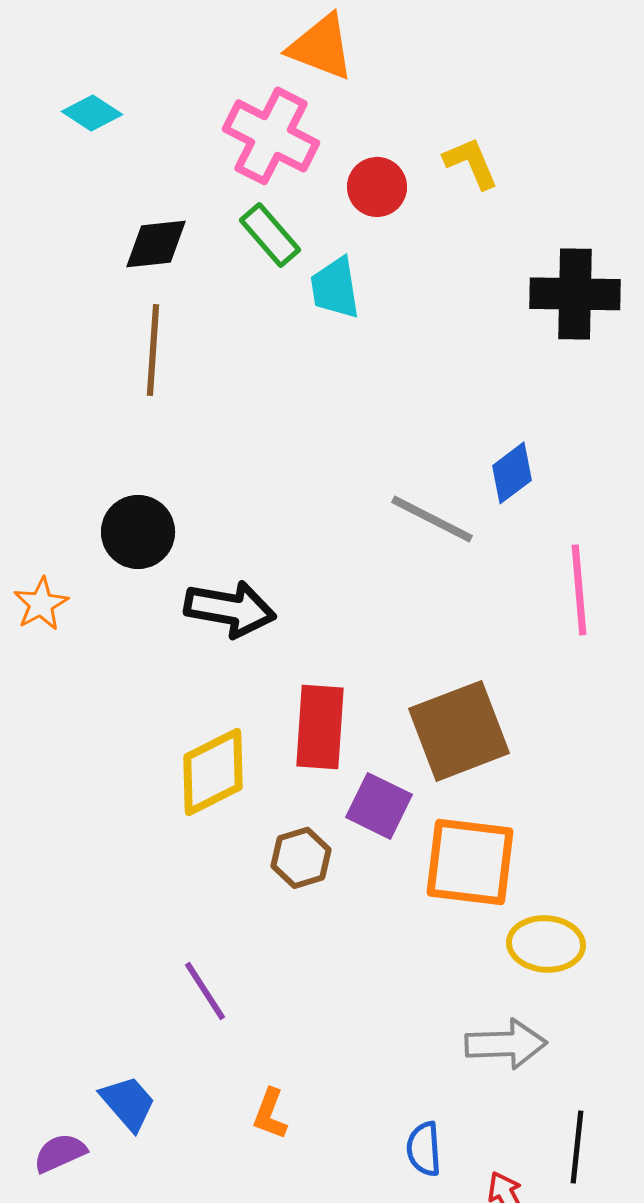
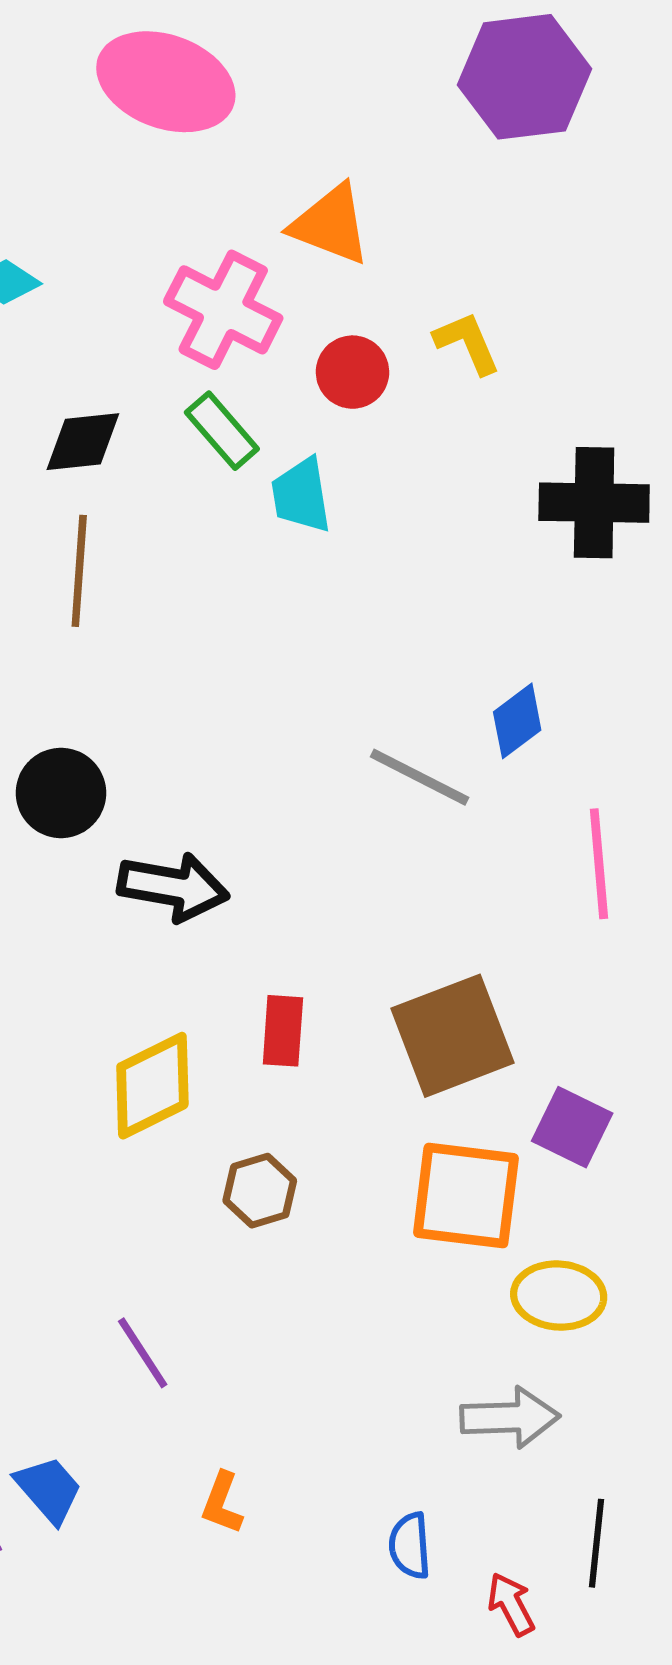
orange triangle: (321, 47) -> (331, 224), moved
red rectangle: (320, 727) -> (283, 1031), size x0.7
purple square: (379, 806) -> (572, 1127), moved

